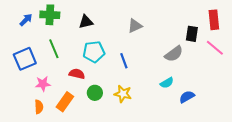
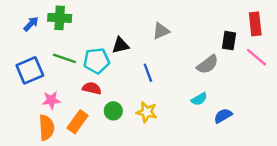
black triangle: (86, 22) -> (120, 45), moved
green line: (54, 49) -> (64, 58), turned -48
cyan pentagon: (94, 52) -> (97, 61), moved
orange semicircle: (39, 107) -> (47, 128), size x1.5

